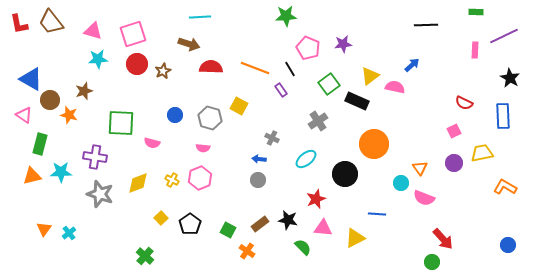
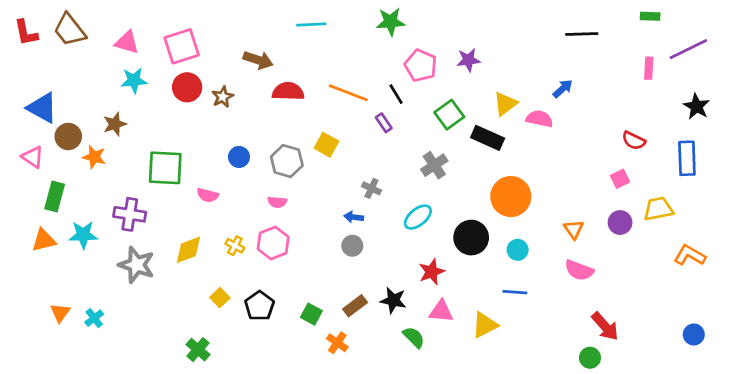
cyan line: (200, 17) -> (311, 24), moved
cyan circle: (401, 183) -> (518, 250), moved

